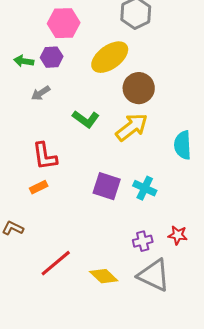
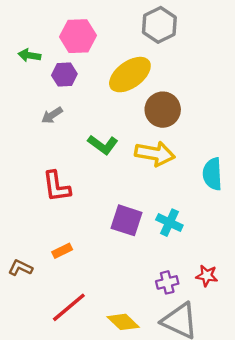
green arrow: (24, 61) -> (29, 55), moved
yellow arrow: (132, 127) -> (155, 154), turned 48
orange rectangle: (39, 187) -> (62, 251), moved

